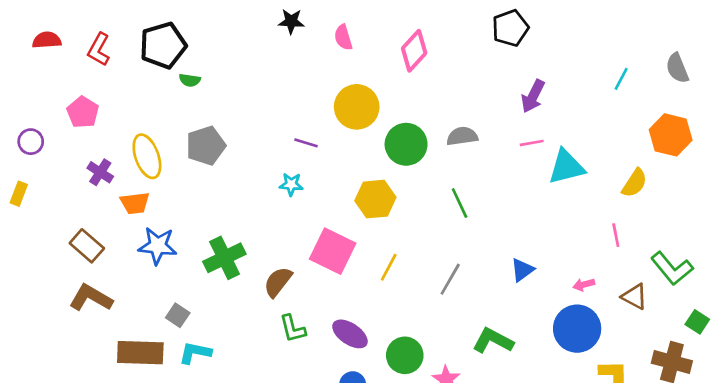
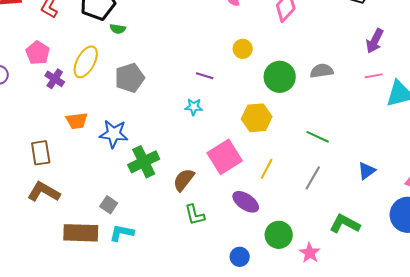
yellow circle: (357, 107) -> (243, 49), size x0.6
yellow ellipse: (147, 156) -> (86, 62), moved, turned 48
purple cross: (100, 172) -> (55, 79), moved
green line: (460, 203) -> (318, 137), moved, turned -40
brown rectangle: (87, 246) -> (41, 153), turned 40
blue star: (158, 246) -> (114, 134), moved
pink square: (333, 251) -> (225, 157), turned 32
purple ellipse: (350, 334) -> (246, 202), moved

